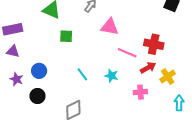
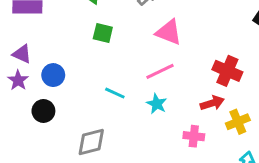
purple triangle: (13, 51) -> (22, 54), moved
pink line: (127, 53) -> (160, 71), moved, turned -60
cyan line: (82, 74) -> (115, 93), turned -40

